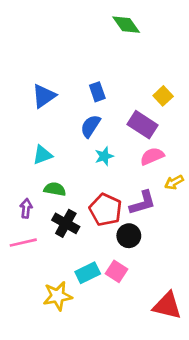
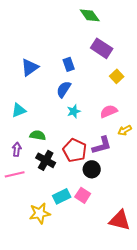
yellow square: (163, 96) -> (117, 76), moved
purple rectangle: (143, 125) -> (102, 48), moved
cyan triangle: (42, 155) -> (19, 110), moved

